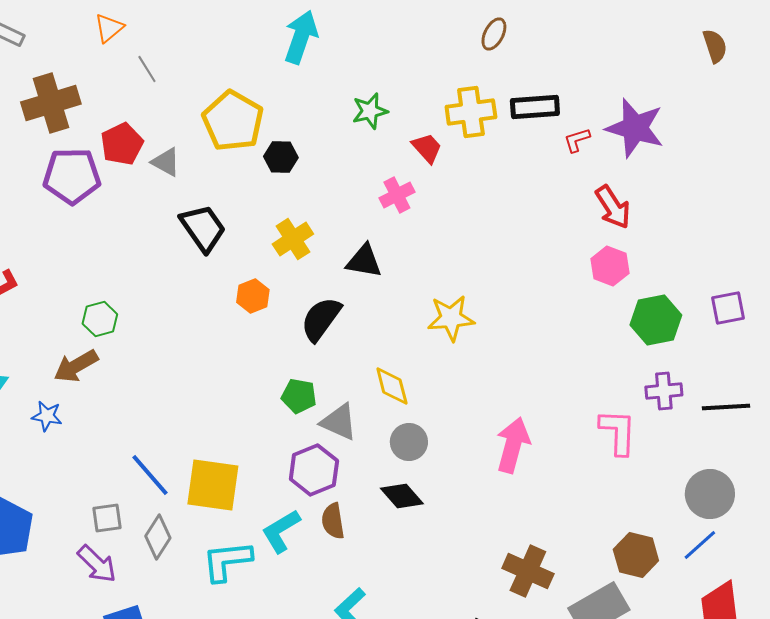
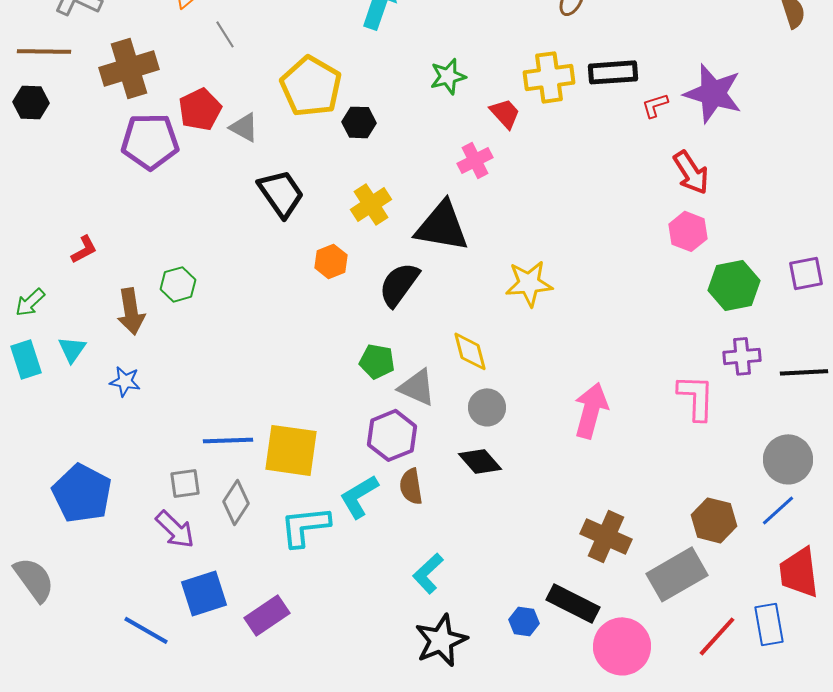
black triangle: (364, 261) -> (442, 226), size x1.5
brown arrow: (76, 366) -> (131, 311), moved, turned -69
blue line: (150, 475) -> (228, 440), turned -51

